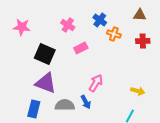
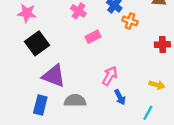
red cross: (143, 41) -> (162, 44), moved
black square: (45, 54) -> (37, 43), moved, turned 30
blue arrow: (86, 102) -> (120, 97), moved

